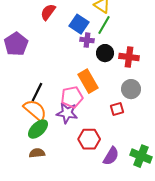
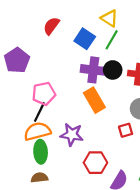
purple cross: (87, 40) -> (93, 70), moved, size x1.6
pink pentagon: (72, 97) -> (44, 94), moved
orange semicircle: (35, 110) -> (37, 131), turned -55
green ellipse: (38, 129) -> (41, 152), turned -50

